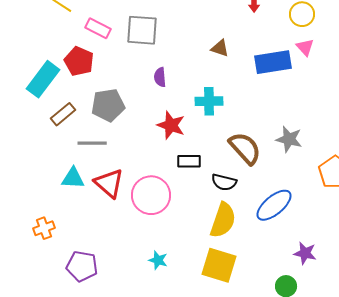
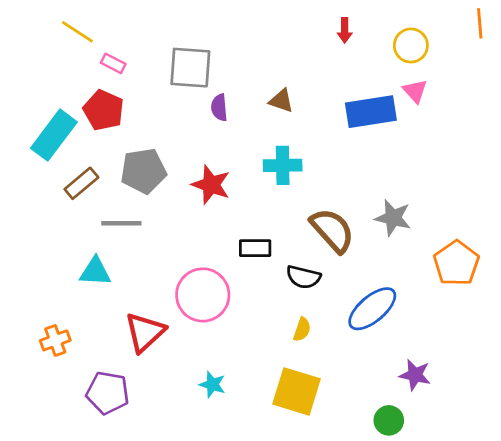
pink rectangle: (98, 28) -> (113, 63), moved, size x0.7
brown triangle: (220, 48) -> (281, 101), moved
purple semicircle: (160, 77) -> (219, 108), moved
red star: (171, 125) -> (211, 185), moved
red triangle: (109, 183) -> (145, 332), moved, turned 36
yellow semicircle: (223, 220) -> (302, 329), size x0.5

